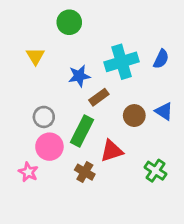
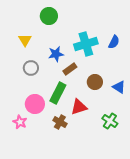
blue triangle: (164, 111) -> (119, 87), moved
gray circle: (44, 117) -> (31, 68), moved

